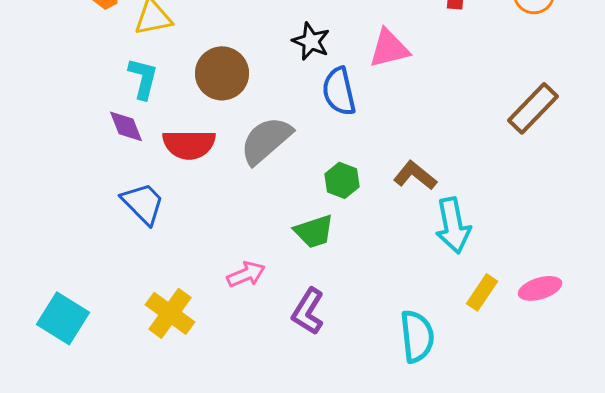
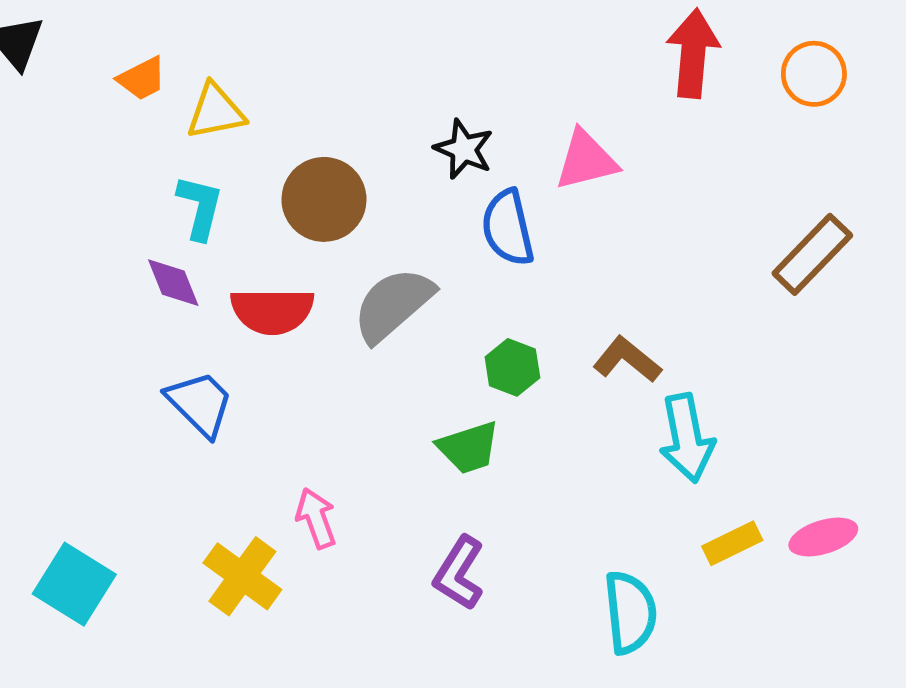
pink arrow: (246, 274) -> (316, 518), moved, turned -87
yellow rectangle: (482, 292) -> (732, 543), turned 30

